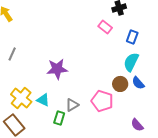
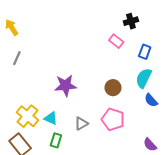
gray line: (12, 54) -> (17, 58), moved
brown circle: (120, 84) -> (113, 88), moved
green rectangle: (59, 118) -> (56, 140), moved

